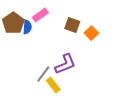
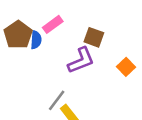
orange square: (91, 33) -> (126, 67), moved
purple L-shape: (65, 64) -> (81, 60), moved

